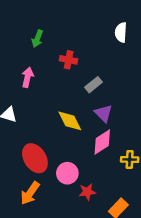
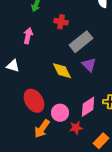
gray rectangle: (94, 85) -> (81, 42), size x1.6
pink diamond: (102, 142) -> (88, 107), moved
orange arrow: (30, 193) -> (42, 129), moved

